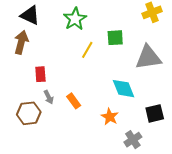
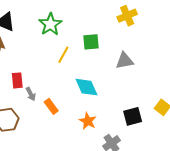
gray triangle: (148, 57) -> (125, 61), size x0.7
cyan diamond: (124, 89) -> (87, 87), moved
gray arrow: (49, 97) -> (31, 94), moved

